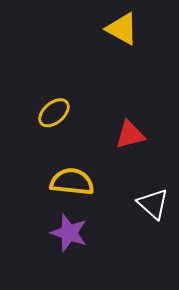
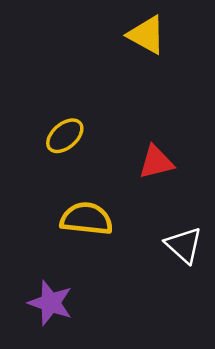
purple star: (69, 233) -> (50, 303), moved

